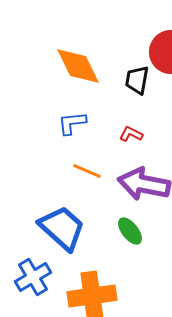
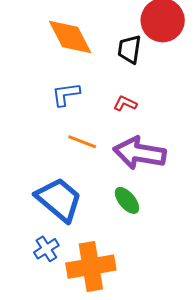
blue cross: (33, 277) -> (46, 249), moved, size x0.7

